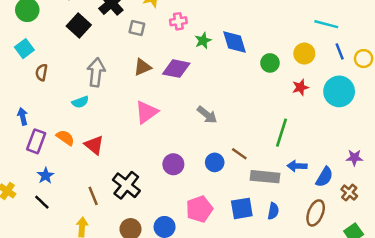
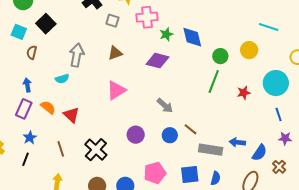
pink cross: (178, 21) -> (147, 17), size x1.5
black square: (79, 25) -> (46, 24), moved
cyan square: (24, 49) -> (19, 32), turned -35
blue line: (340, 51) -> (279, 114), moved
purple diamond: (176, 69) -> (158, 61), moved
red star: (300, 87) -> (244, 93), moved
gray arrow: (207, 115) -> (165, 106), moved
blue arrow: (23, 116) -> (27, 85), moved
green line: (281, 133) -> (214, 82), moved
brown line: (93, 196) -> (61, 149), moved
black line: (42, 202) -> (25, 159), turned 64

